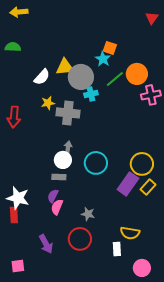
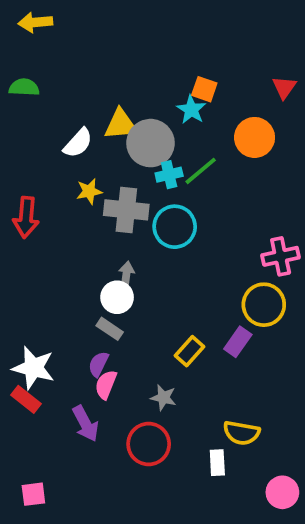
red triangle: (152, 18) -> (284, 87), moved
green line: (115, 79) -> (201, 171), moved
pink cross: (151, 95) -> (281, 256), moved
cyan circle: (96, 163) -> (175, 227), moved
gray rectangle: (59, 177) -> (110, 329), turned 32
purple rectangle: (128, 184) -> (238, 342), size x0.7
yellow rectangle: (148, 187) -> (189, 351), moved
red rectangle: (14, 215) -> (26, 399), turned -49
purple arrow: (46, 244) -> (85, 424), moved
pink circle: (142, 268) -> (282, 492), moved

